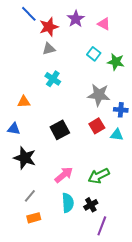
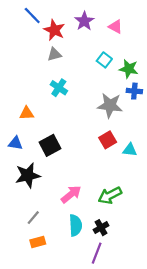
red star: (49, 27) -> (54, 30), turned -30
blue cross: (121, 110) -> (134, 91), moved
black square: (60, 130) -> (50, 145), moved
black star: (25, 158) -> (28, 175), turned -30
purple line: (102, 226) -> (97, 253), moved

